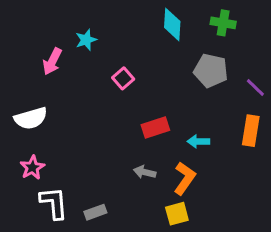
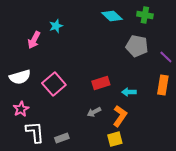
cyan diamond: (172, 24) -> (112, 16), turned -50
pink square: (123, 78) -> (54, 84), moved, size x1.6
gray arrow: (145, 172) -> (94, 112), turned -40

